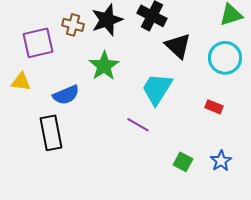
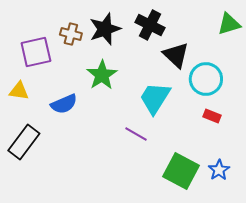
cyan circle: (225, 58) -> (206, 79), moved
black rectangle: (51, 133) -> (24, 142), moved, turned 48
green square: (183, 162) -> (181, 171), size x1.8

